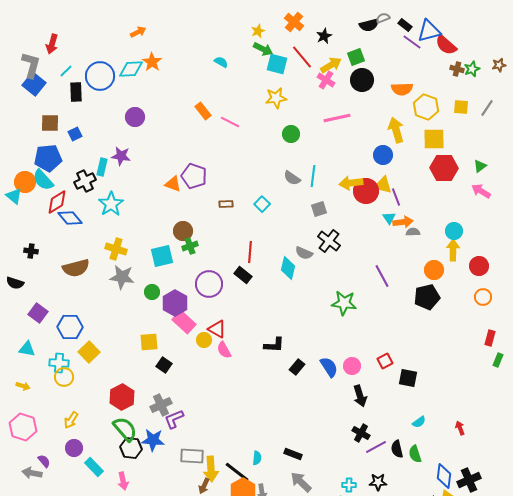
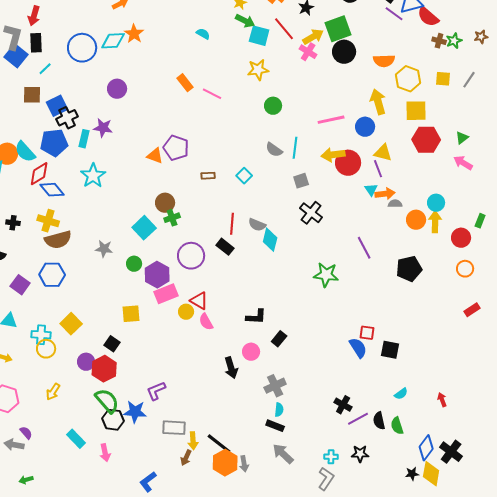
green square: (356, 57) -> (338, 29), size x1.5
cyan line: (66, 71) -> (45, 69), moved
black rectangle: (76, 92) -> (36, 43), moved
pink line: (337, 118) -> (331, 120), moved
blue square: (75, 134) -> (57, 106), size x1.5
blue pentagon: (48, 158) -> (54, 143), moved
black cross: (85, 181) -> (67, 118), moved
yellow triangle: (383, 185) -> (383, 153), moved
yellow cross: (116, 249) -> (48, 221), moved
gray semicircle: (304, 253) -> (257, 225), moved
cyan square: (162, 256) -> (144, 228), turned -30
orange circle: (434, 270) -> (416, 220), moved
gray star: (122, 277) -> (104, 249), size x0.7
pink rectangle: (184, 322) -> (166, 294), turned -65
blue hexagon: (70, 327) -> (52, 275), moved
red rectangle: (490, 338) -> (472, 310), turned 42
green rectangle: (498, 360) -> (480, 221), moved
red square: (385, 361) -> (367, 333), turned 35
black square: (164, 365) -> (112, 344), moved
pink circle: (352, 366) -> (251, 352), moved
blue semicircle: (329, 367) -> (358, 348), moved
black arrow: (360, 396) -> (231, 368), moved
gray cross: (161, 405) -> (275, 386), moved
purple circle: (74, 448) -> (86, 362), moved
cyan semicircle: (257, 458) -> (279, 410), moved
yellow arrow: (211, 469) -> (193, 441), size x0.7
blue diamond: (444, 476) -> (426, 448), turned 30
black cross: (469, 480) -> (451, 452), turned -30

